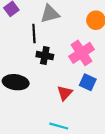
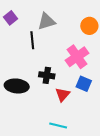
black cross: (45, 56) -> (47, 75), moved

